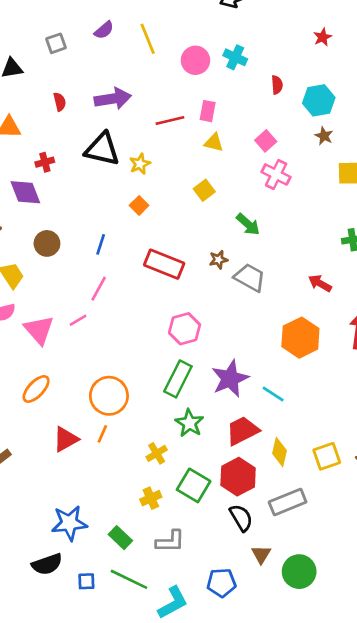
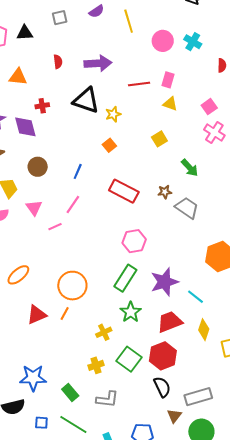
pink triangle: (39, 330) -> (34, 208), moved, size x0.7
yellow diamond: (279, 452) -> (204, 330), moved
gray rectangle: (288, 502) -> (198, 397), moved

